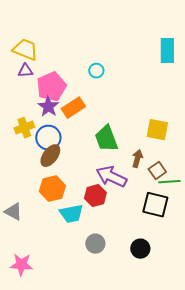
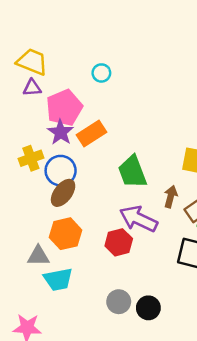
cyan circle: (96, 71) -> (101, 73), moved
gray triangle: (13, 212) -> (38, 256), moved, turned -30
cyan trapezoid: (71, 214) -> (58, 279), moved
black circle: (140, 249) -> (148, 308), moved

